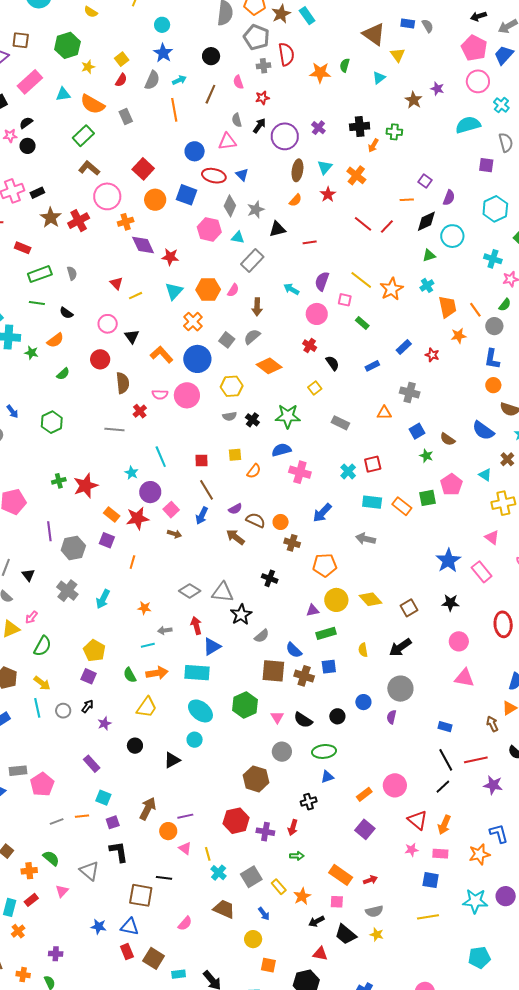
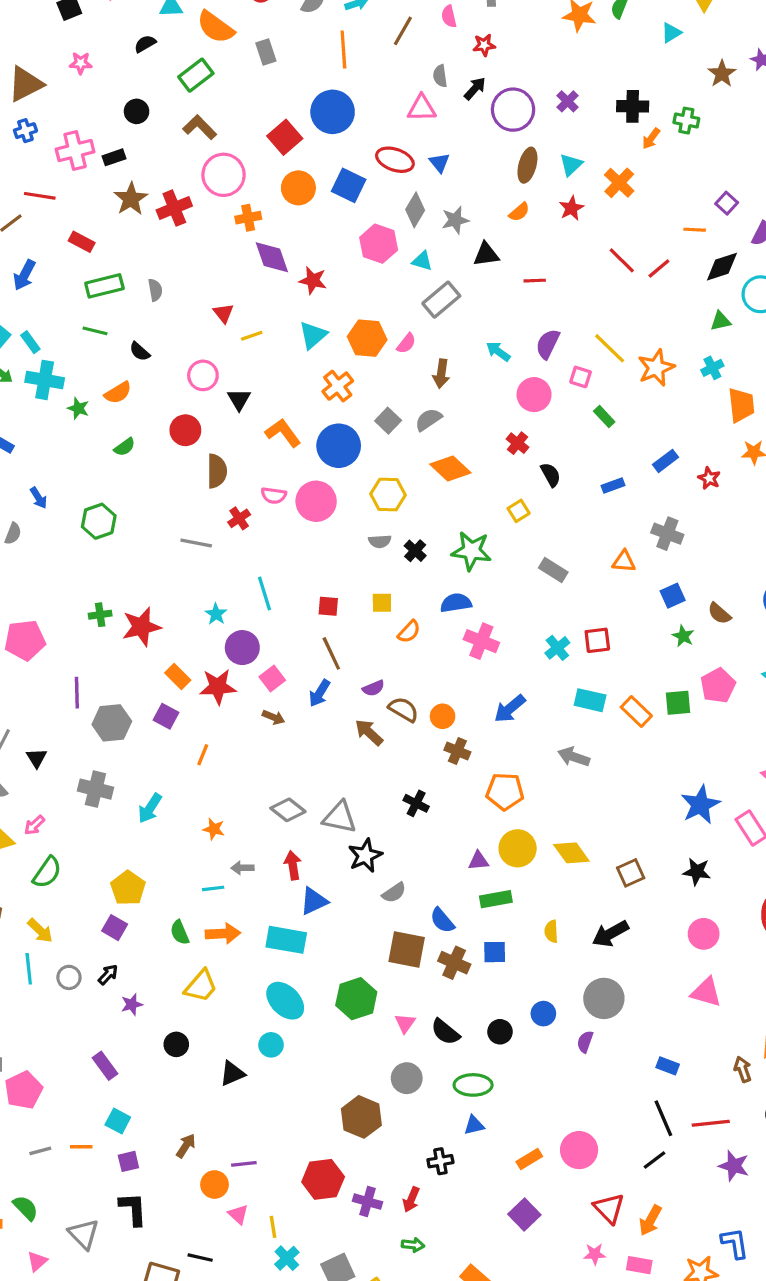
black semicircle: (26, 123) -> (145, 44), moved
black circle: (28, 146) -> (137, 111), moved
blue circle: (195, 151) -> (333, 112), moved, size x1.4
gray cross: (67, 591) -> (95, 789), turned -30
brown arrow: (148, 809) -> (186, 1146), size x0.7

